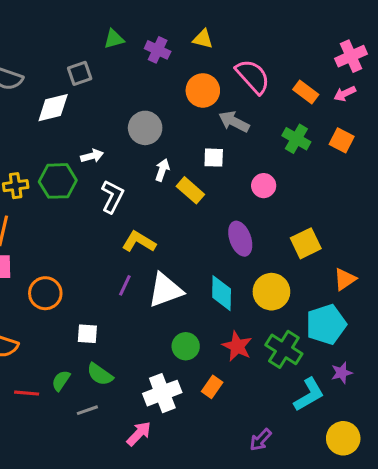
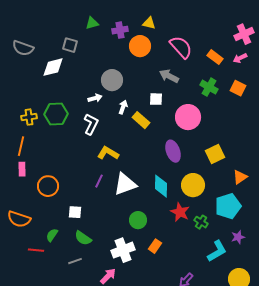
purple cross: (158, 50) -> (120, 30), turned -35
gray square: (80, 73) -> (70, 45), turned 35
orange circle: (203, 90) -> (140, 46), moved
white arrow: (92, 156) -> (95, 98), moved
pink circle: (264, 186) -> (188, 117), size x1.6
red star: (237, 346) -> (180, 212), moved
green cross: (284, 349) -> (201, 222), size x0.6
green semicircle: (61, 381) -> (52, 235), moved

